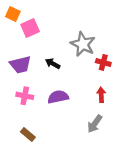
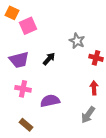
gray star: (83, 44) -> (77, 41), size x0.7
black arrow: (53, 64) -> (49, 59), turned 104
purple semicircle: (58, 97) -> (50, 101), moved

